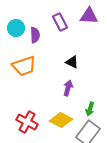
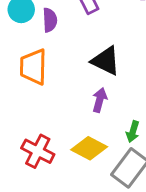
black triangle: (72, 62) -> (106, 61), size x1.5
orange trapezoid: (24, 66) -> (33, 67), turned 110

